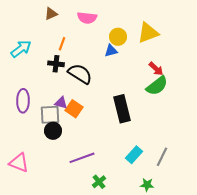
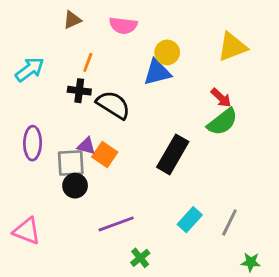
yellow triangle: (148, 33) -> (232, 47), moved
blue triangle: (111, 51) -> (157, 72), size x1.5
black rectangle: (122, 109) -> (173, 154), turned 44
green star: (147, 185) -> (251, 262), moved

